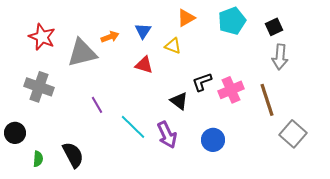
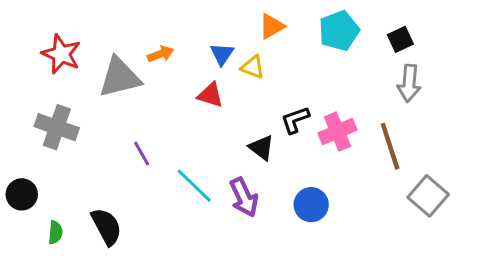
blue triangle: (143, 31) -> (222, 54), moved

